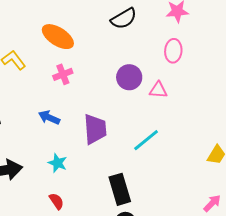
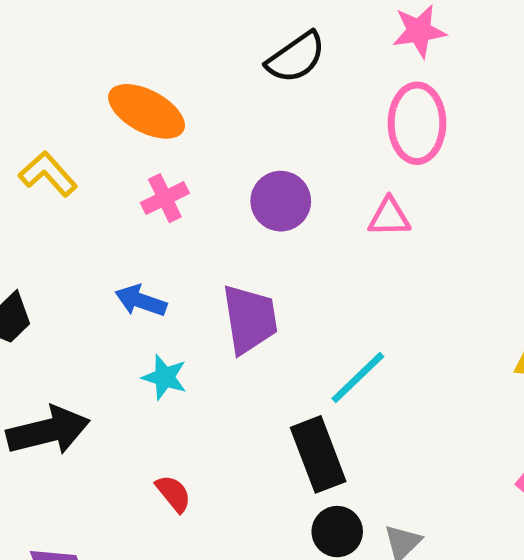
pink ellipse: (173, 51) -> (417, 123), size x1.4
purple circle: (129, 77) -> (281, 201), moved
cyan line: (146, 140) -> (358, 378), moved
cyan star: (58, 163) -> (165, 377), moved

